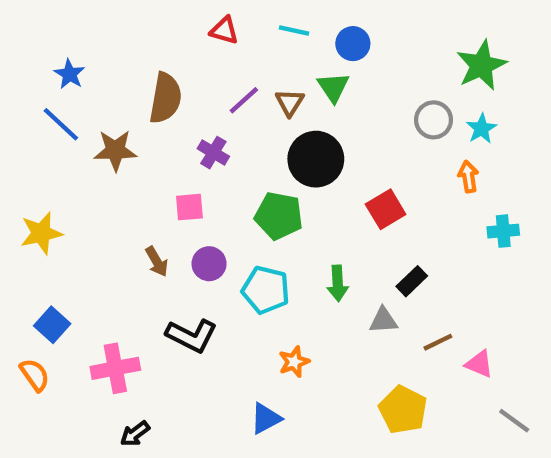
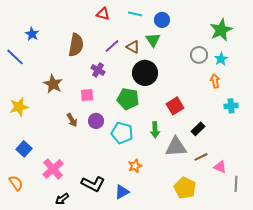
brown triangle: (290, 102) -> (133, 47), turned -32
blue line: (61, 124) -> (15, 57), moved
brown star: (115, 150) -> (53, 84), moved, turned 30
red square: (386, 209) -> (175, 106), moved
black rectangle: (412, 281) -> (198, 129), moved
gray triangle: (383, 320) -> (176, 147), size x1.6
black L-shape: (192, 336) -> (93, 184), moved
pink cross: (115, 368) -> (53, 169), turned -30
orange semicircle: (35, 375) -> (16, 183), moved
gray line: (514, 421) -> (236, 184), moved, turned 56

